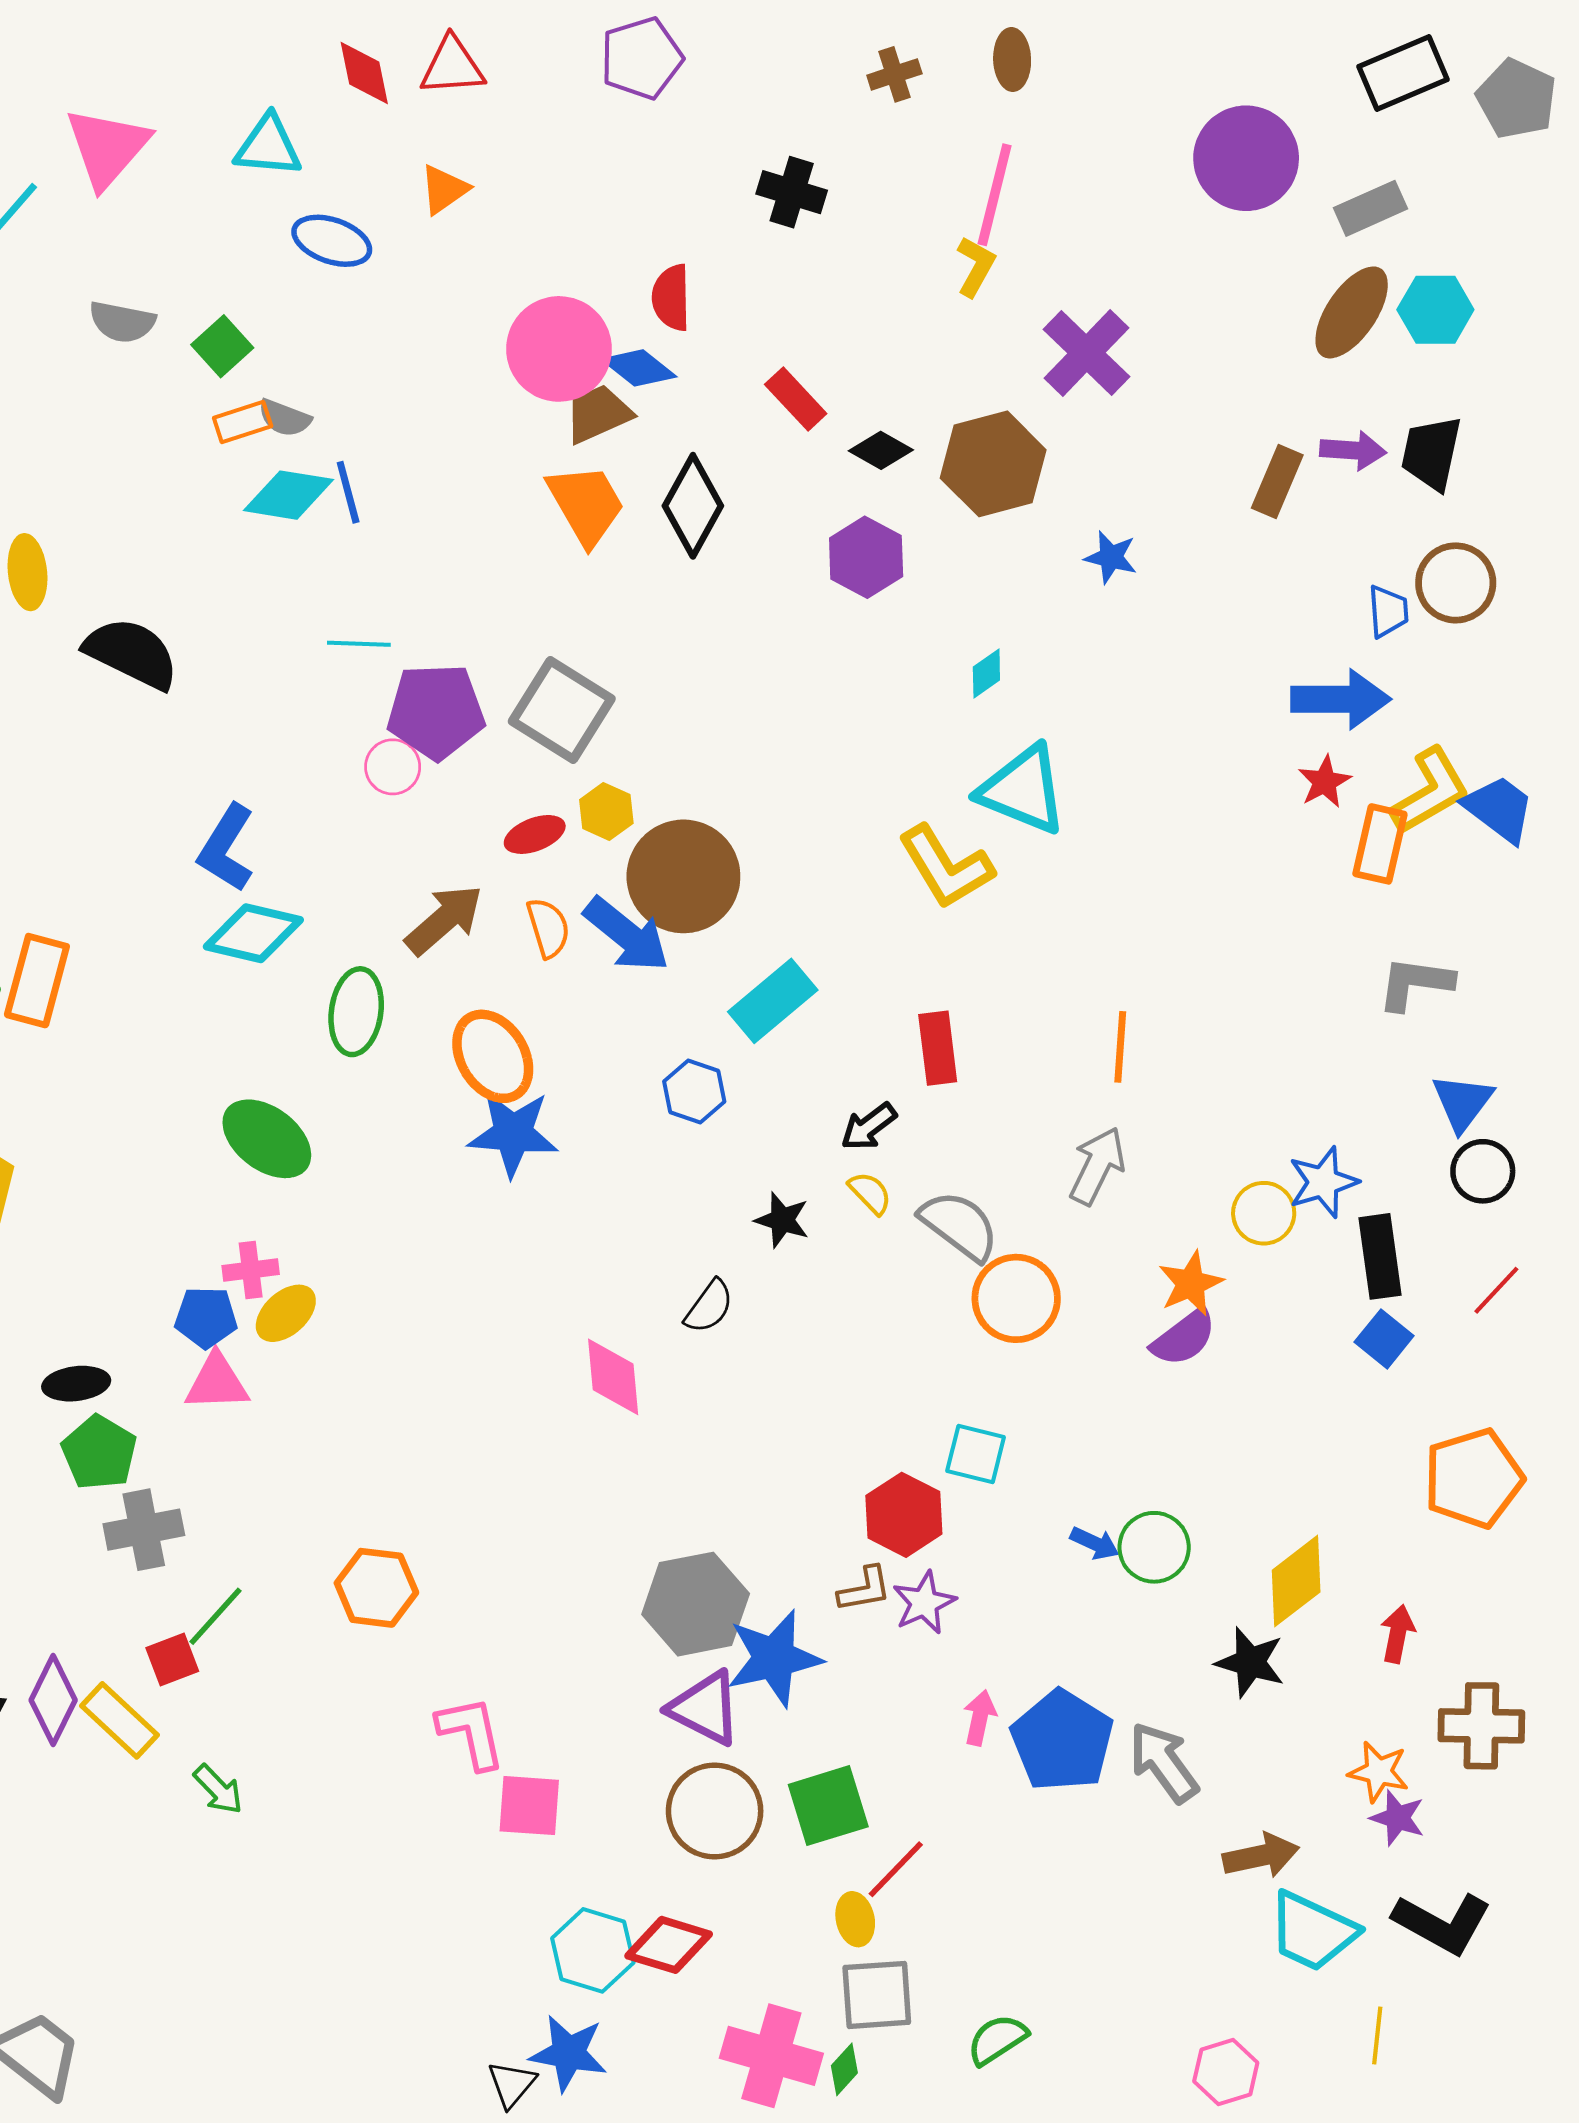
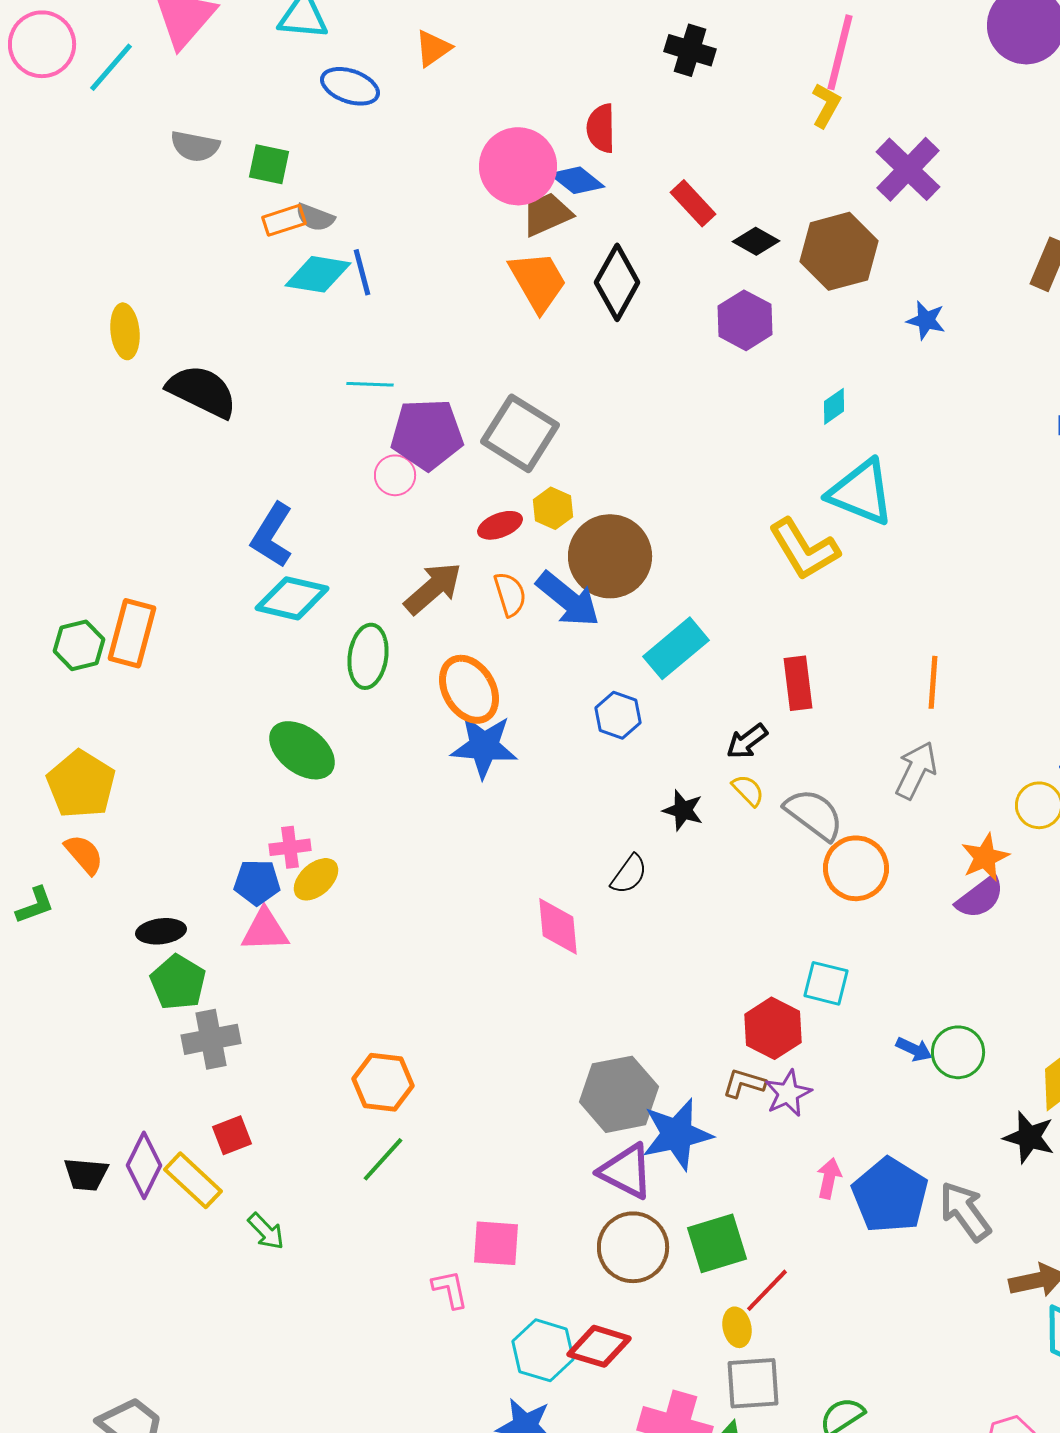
green square: (222, 346) -> (269, 164), turned -36
brown L-shape: (865, 1589) -> (744, 1083), turned -153
green line: (215, 1616) -> (383, 1159), moved
pink L-shape: (471, 1733) -> (450, 1289), moved, size x0.7

